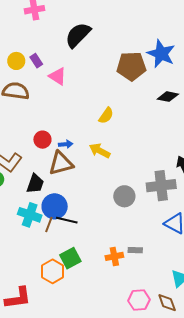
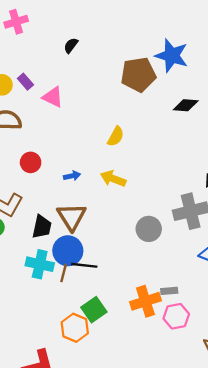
black semicircle: (78, 35) -> (71, 45), size x0.5
red circle: (42, 140) -> (31, 162), moved
brown triangle: (61, 163) -> (72, 217), moved, turned -40
orange cross: (114, 256) -> (145, 301), size x1.4
pink hexagon: (139, 300) -> (176, 316), moved

